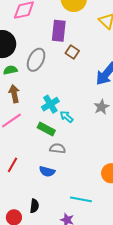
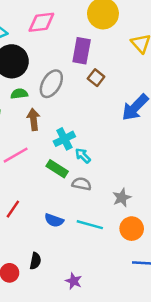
brown arrow: (14, 94) -> (34, 119), moved
gray star: (101, 107) -> (122, 198), moved
gray semicircle: (58, 149) -> (82, 184), moved
cyan line: (81, 199) -> (90, 225), moved

